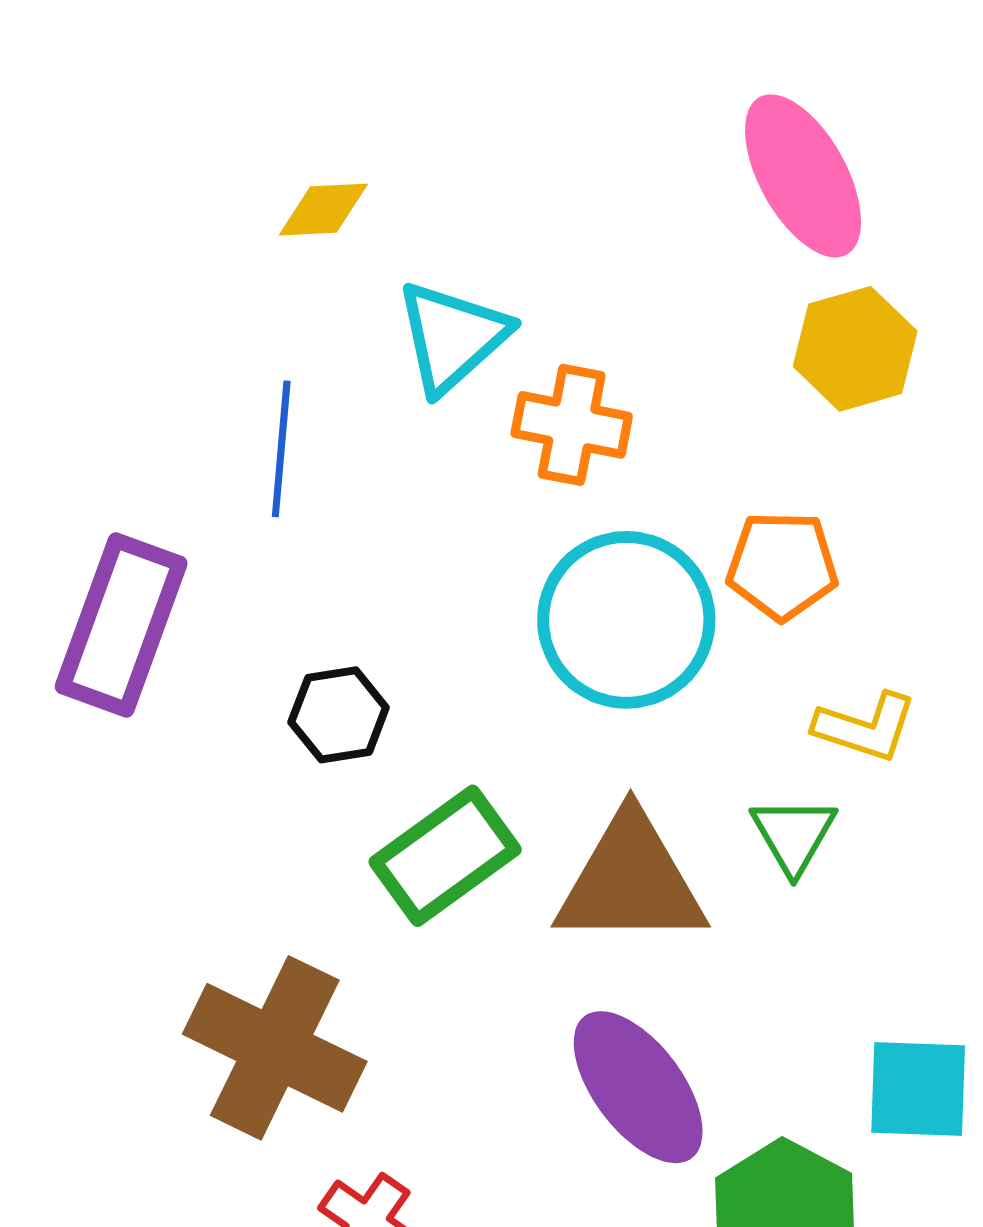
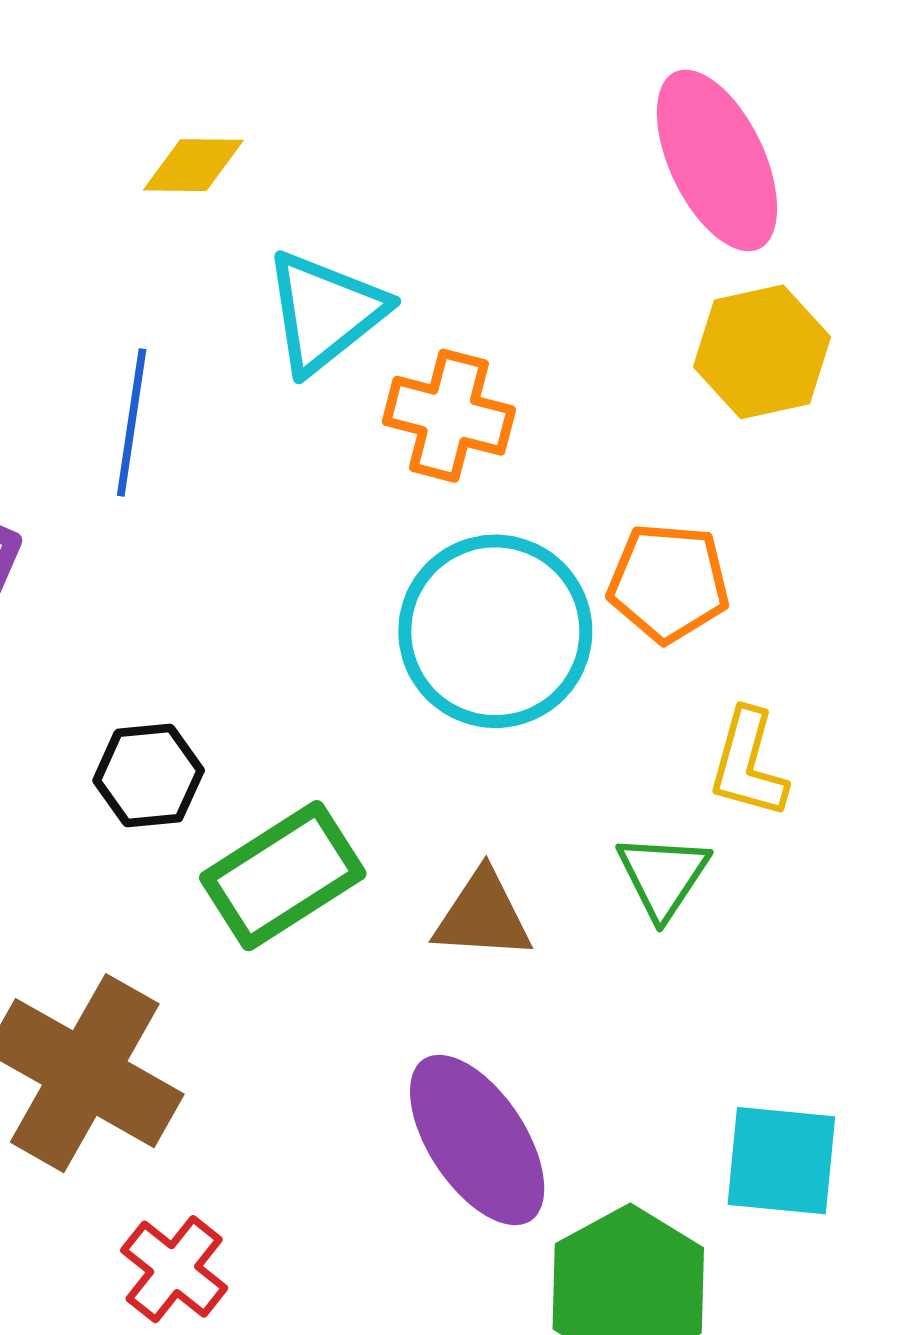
black hexagon: (339, 715) -> (149, 776), moved
yellow L-shape: (865, 727) -> (748, 764), turned 84
brown triangle: (631, 881) -> (483, 915), size x0.6

